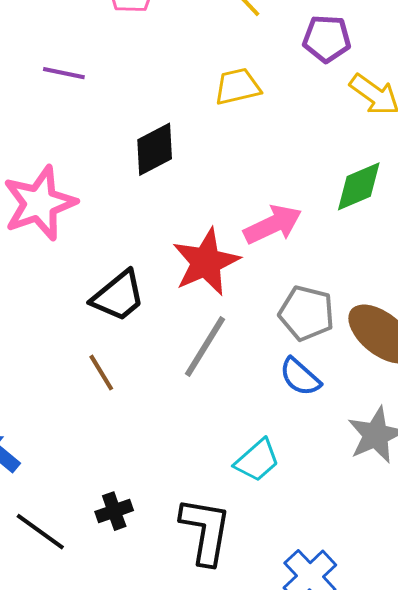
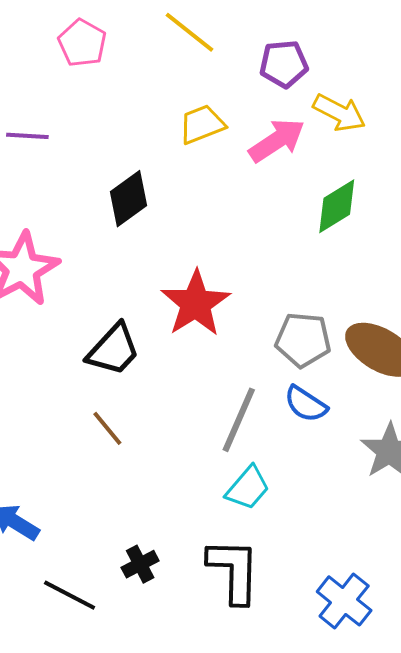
pink arrow: (273, 225) -> (277, 140), moved
gray line: (205, 346) -> (239, 420), moved
cyan trapezoid: (257, 460) -> (248, 488), moved

